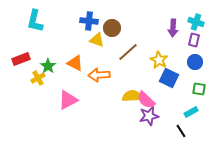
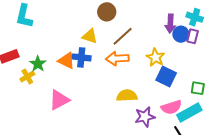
blue cross: (89, 21) -> (81, 57), moved
brown circle: (112, 28) -> (107, 12), moved
brown line: (128, 52) -> (123, 36), moved
blue circle: (195, 62) -> (181, 34), moved
orange arrow: (99, 75) -> (117, 58), moved
pink semicircle: (146, 100) -> (171, 107), moved, turned -60
cyan rectangle: (191, 112) -> (189, 113), size x1.6

